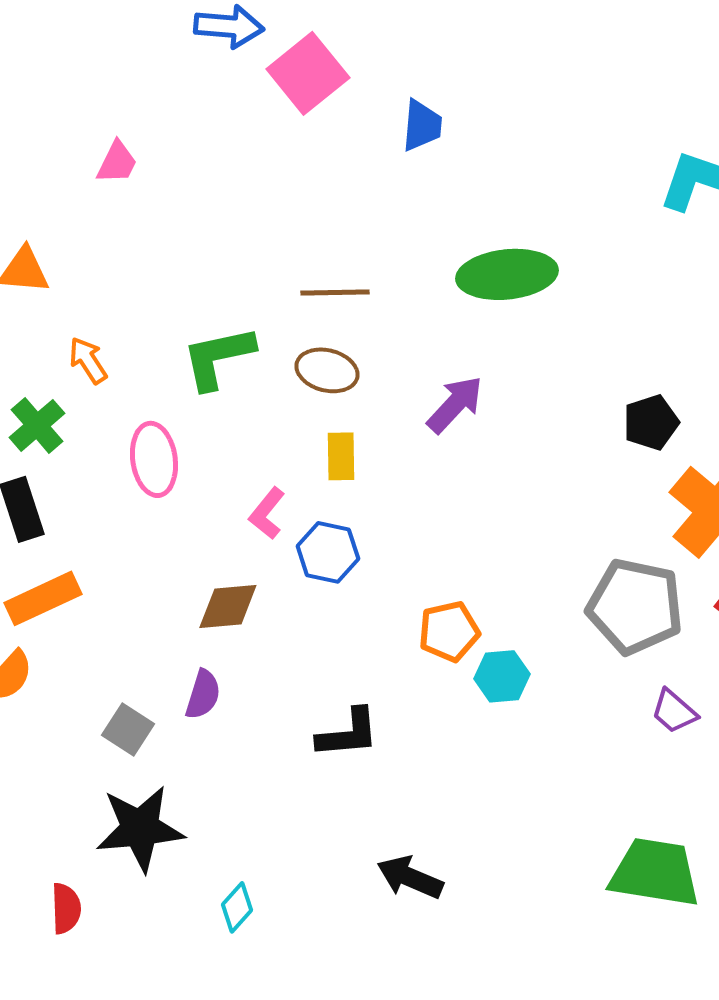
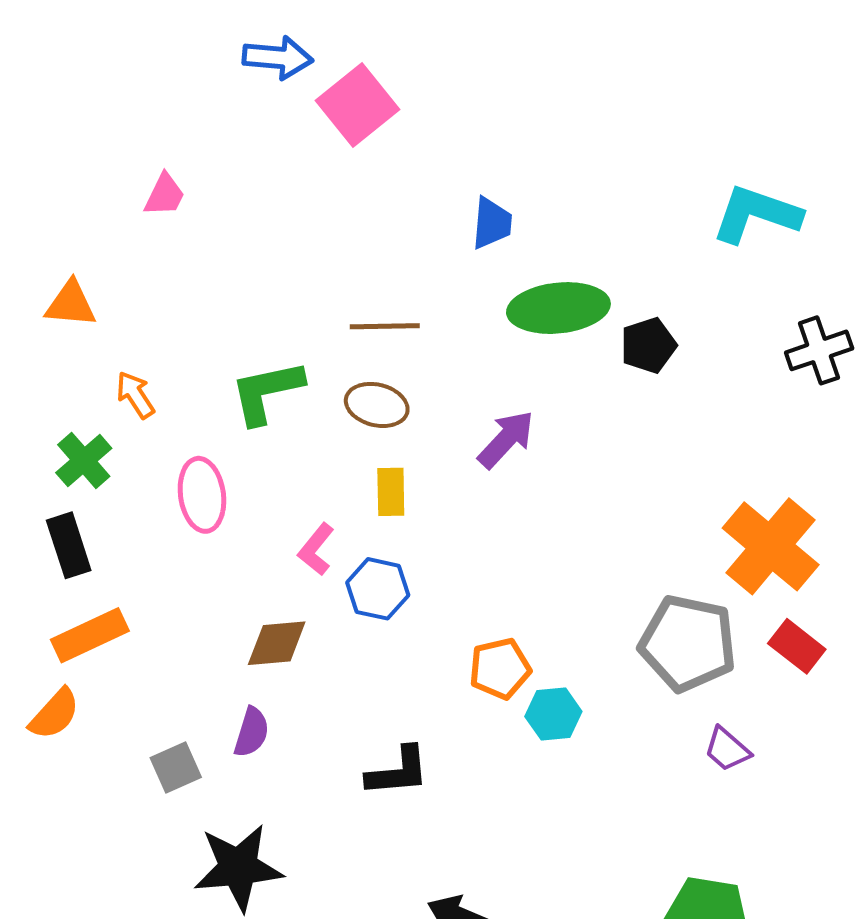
blue trapezoid: (422, 125) -> (492, 223), moved
black pentagon: (651, 422) -> (648, 345), moved
gray square: (128, 729) -> (176, 768), turned 33
black star: (140, 828) -> (238, 867), moved

